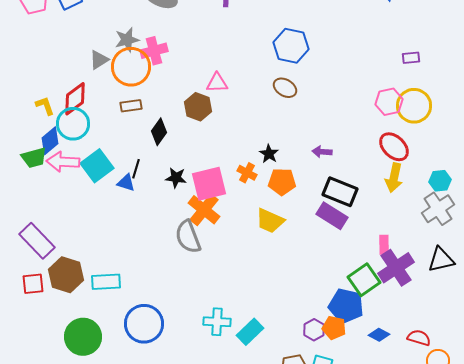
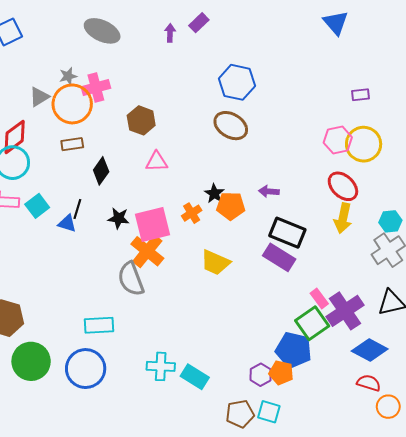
gray star: (127, 40) -> (68, 76), size x0.7
pink triangle: (217, 83) -> (157, 162), moved
brown ellipse: (285, 88) -> (231, 126), size x1.4
brown hexagon: (198, 107) -> (141, 120), moved
cyan square: (97, 166) -> (37, 206), size x0.7
orange cross: (247, 173) -> (192, 213), turned 30
orange pentagon: (282, 182) -> (231, 206), moved
pink rectangle: (384, 245) -> (319, 299), moved, turned -36
cyan rectangle: (106, 282) -> (99, 325), moved
cyan rectangle: (250, 332) -> (195, 377), turned 76
blue diamond: (379, 335) -> (370, 350), moved, size x1.6
green circle: (83, 337) -> (31, 361), moved

